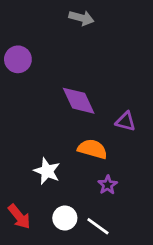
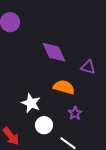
white circle: (65, 218) -> (44, 125), moved

